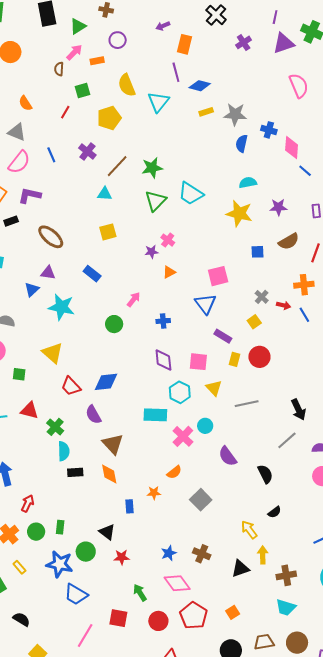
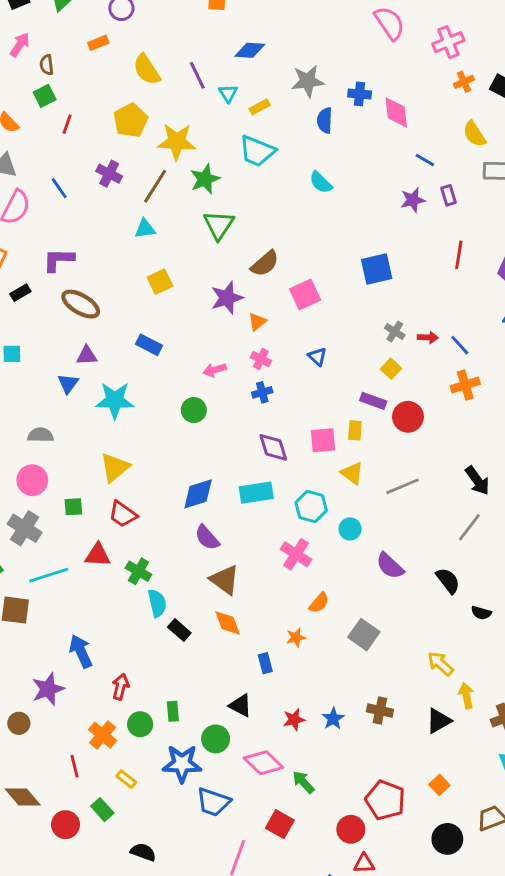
pink arrow: (74, 52) -> (20, 45), moved
purple line: (176, 72) -> (197, 75), moved
green square: (83, 90) -> (45, 96), moved
cyan triangle: (158, 102) -> (228, 93), moved, size x0.6
yellow rectangle: (206, 112) -> (260, 107), moved
blue line: (305, 171) -> (425, 160), moved
cyan semicircle: (248, 183) -> (321, 182), moved, turned -114
cyan trapezoid: (191, 193) -> (257, 151), moved
purple L-shape: (30, 195) -> (58, 260), moved
purple star: (278, 207) -> (413, 200), moved
yellow star: (239, 213) -> (177, 142), moved
pink cross: (168, 240) -> (261, 359), moved
brown semicircle: (289, 241) -> (265, 264), moved
purple star: (151, 252) -> (227, 298), size x1.6
blue square: (258, 252) -> (377, 269), size x1.6
pink square: (218, 276) -> (305, 294), moved
orange cross: (304, 285) -> (465, 385), moved
pink arrow: (134, 299) -> (215, 370), turned -133
blue triangle: (206, 304) -> (317, 357), size x0.6
purple rectangle: (223, 336) -> (373, 401), moved
yellow triangle: (53, 353) -> (115, 467), turned 50
yellow rectangle: (234, 359) -> (355, 430), moved
red trapezoid: (71, 386) -> (123, 514), moved
cyan hexagon: (180, 392) -> (311, 506), moved
purple semicircle: (93, 415) -> (207, 538), moved
cyan rectangle: (155, 415) -> (256, 493), moved
pink cross: (183, 436) -> (296, 554), moved
black rectangle: (75, 472) -> (179, 630), turned 56
black semicircle: (275, 512) -> (481, 613), moved, turned 64
red star: (122, 557) -> (294, 720), moved
pink diamond: (177, 583) -> (263, 763), moved
red square: (118, 618) -> (280, 824), turned 30
red circle: (158, 621) -> (351, 829), moved

